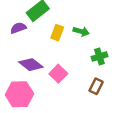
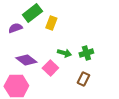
green arrow: (81, 31) -> (64, 53), moved
yellow rectangle: (57, 33) -> (51, 23), moved

